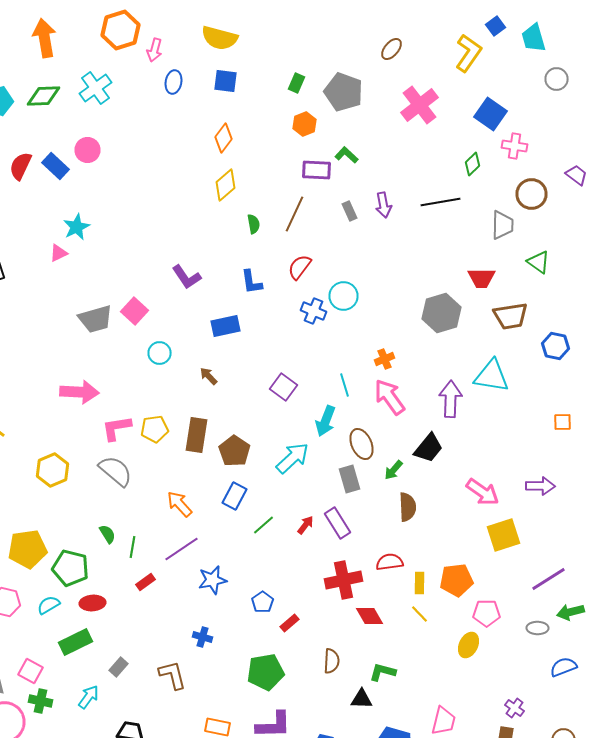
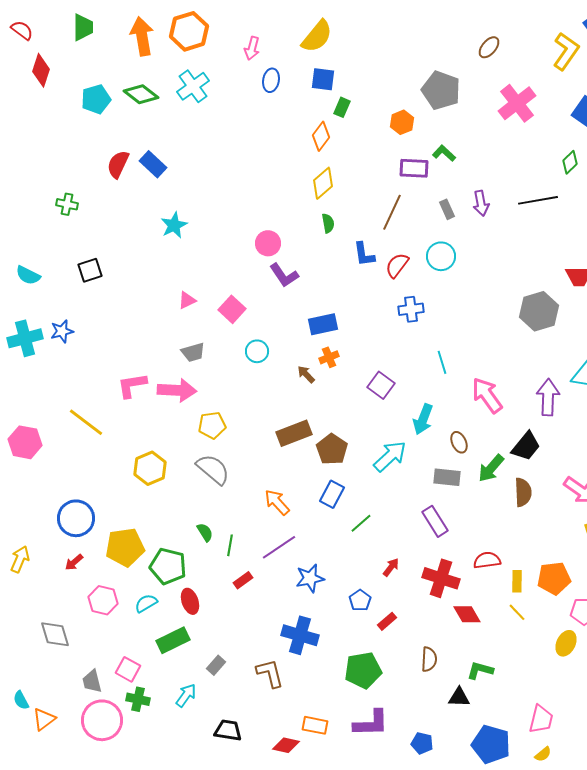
orange hexagon: (120, 30) -> (189, 31), moved
yellow semicircle: (220, 38) -> (317, 36), turned -66
green rectangle: (296, 83) -> (342, 107), moved
green diamond: (44, 96) -> (141, 94), turned 40
pink circle: (88, 150) -> (268, 243), moved
green semicircle: (254, 224) -> (328, 223), moved
pink triangle: (58, 253) -> (187, 300), moved
blue L-shape: (252, 282) -> (364, 254), moved
cyan circle: (344, 296) -> (441, 256), moved
blue cross: (314, 311) -> (411, 309), turned -30
gray trapezoid: (96, 319) -> (193, 352), moved, size x0.7
orange cross: (384, 359) -> (329, 357), moved
cyan line: (344, 385) -> (442, 362), moved
pink L-shape: (116, 428) -> (132, 385), moved
yellow pentagon: (154, 429) -> (212, 425), moved
brown rectangle: (196, 435) -> (294, 433), turned 60
brown ellipse: (362, 444) -> (459, 442), size x0.7
green arrow: (394, 470) -> (491, 468), size x1.4
gray rectangle: (350, 479) -> (447, 477), turned -68
brown semicircle: (408, 507) -> (523, 492), moved
red arrow: (306, 525) -> (391, 567), moved
red cross: (344, 580) -> (441, 578), turned 30
red ellipse: (92, 603) -> (190, 601), turned 75
blue cross: (202, 637) -> (300, 635), size x1.8

